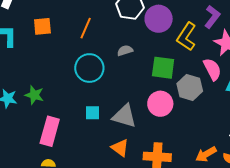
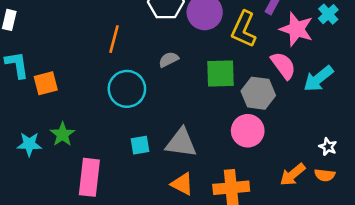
orange square: (42, 26) -> (46, 83), moved
green star: (34, 95) -> (62, 134), turned 30
pink circle: (160, 104) -> (248, 131), moved

